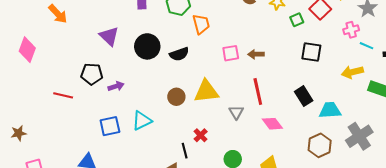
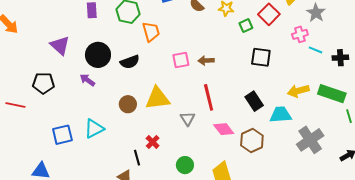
yellow arrow: (352, 72) -> (298, 91), moved
purple arrow: (116, 86) -> (87, 80), moved, turned -126
brown hexagon: (320, 145) -> (252, 141), moved

